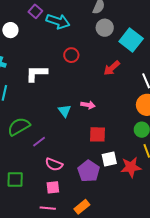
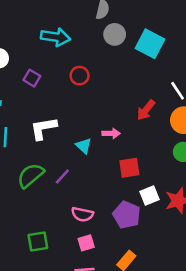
purple square: (35, 11) -> (32, 78), moved
red arrow: (112, 68) -> (146, 110), moved
white L-shape: (36, 73) -> (43, 128), moved
purple line: (39, 142) -> (62, 176), moved

